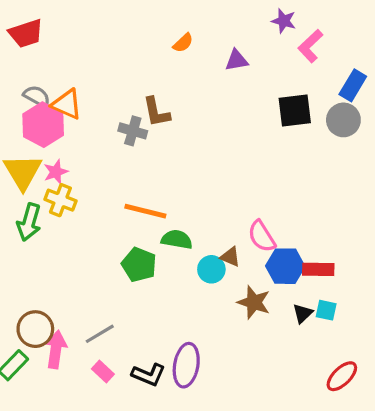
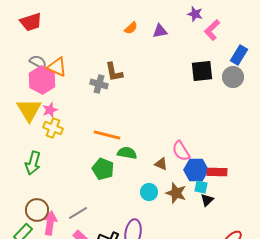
purple triangle: (237, 60) -> (160, 31), moved
green arrow: (29, 222) -> (33, 163), moved
cyan circle: (211, 269) -> (149, 192), moved
cyan square: (326, 310) -> (201, 187), moved

